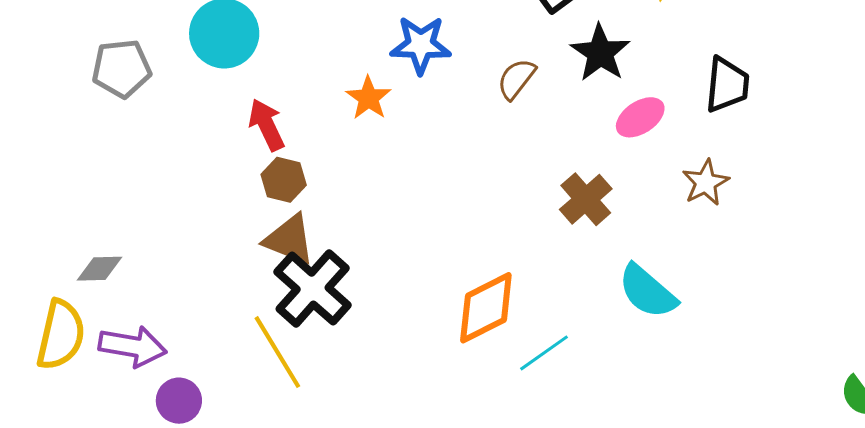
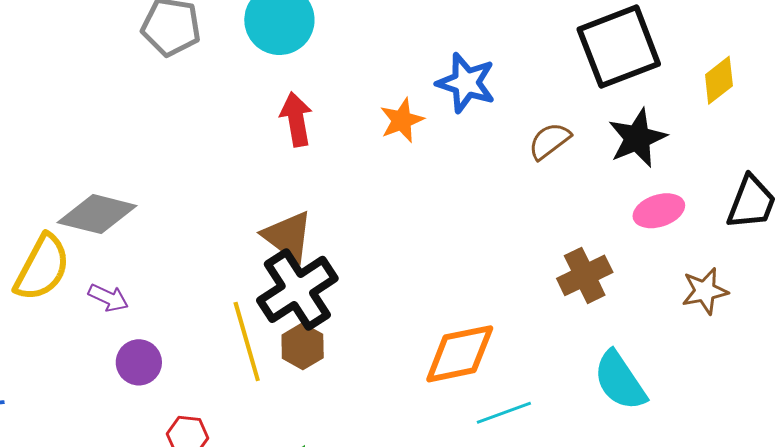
brown hexagon: (284, 180) -> (303, 346), moved
gray diamond: (100, 269) -> (97, 214), size x1.6
purple arrow: (133, 346) -> (108, 298), size x0.6

